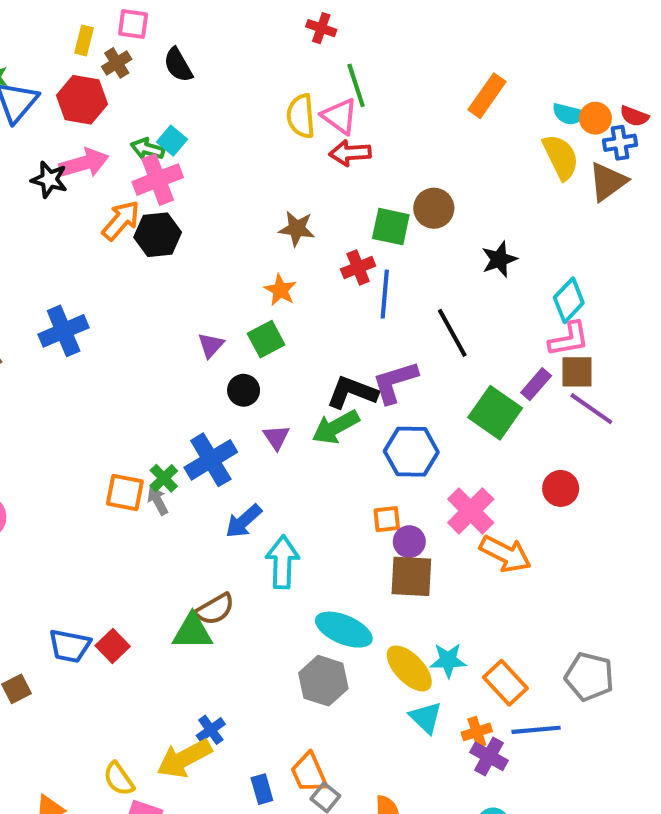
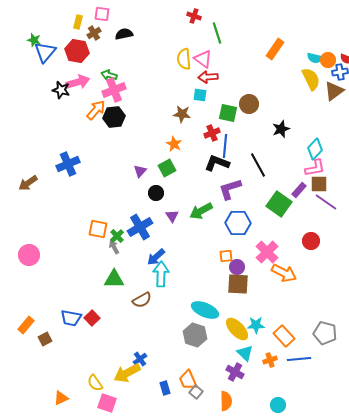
black semicircle: (178, 65) -> (124, 34), turned 108
green line: (356, 85) -> (217, 33), moved
cyan square: (172, 141) -> (200, 95), moved, turned -32
black L-shape: (352, 392) -> (217, 163), moved
orange square: (125, 493) -> (98, 229), moved
cyan arrow: (282, 562) -> (161, 274), moved
green triangle: (192, 632) -> (114, 279), moved
purple cross: (489, 756) -> (235, 372), moved

